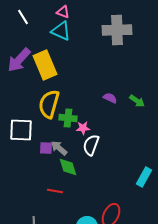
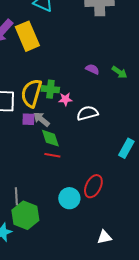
yellow semicircle: (49, 104) -> (31, 93), moved
white semicircle: (91, 145) -> (87, 113), moved, turned 55
red line: (55, 191) -> (52, 155), moved

